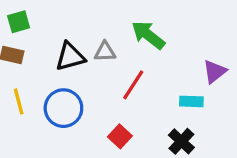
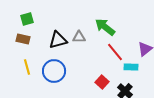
red line: (133, 85) -> (115, 52), moved, turned -72
red square: (120, 136) -> (102, 82), moved

